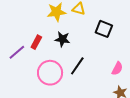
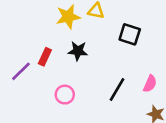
black line: (77, 66) -> (117, 90), moved
pink circle: (50, 73) -> (65, 95), size x0.6

